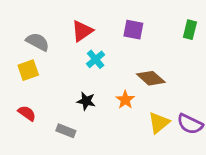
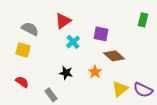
purple square: (133, 30) -> (101, 34), moved
yellow square: (28, 70) -> (23, 50), turned 35
gray rectangle: (66, 131) -> (51, 95), turned 32

